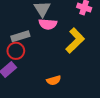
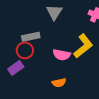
pink semicircle: (48, 24) -> (62, 55), moved

